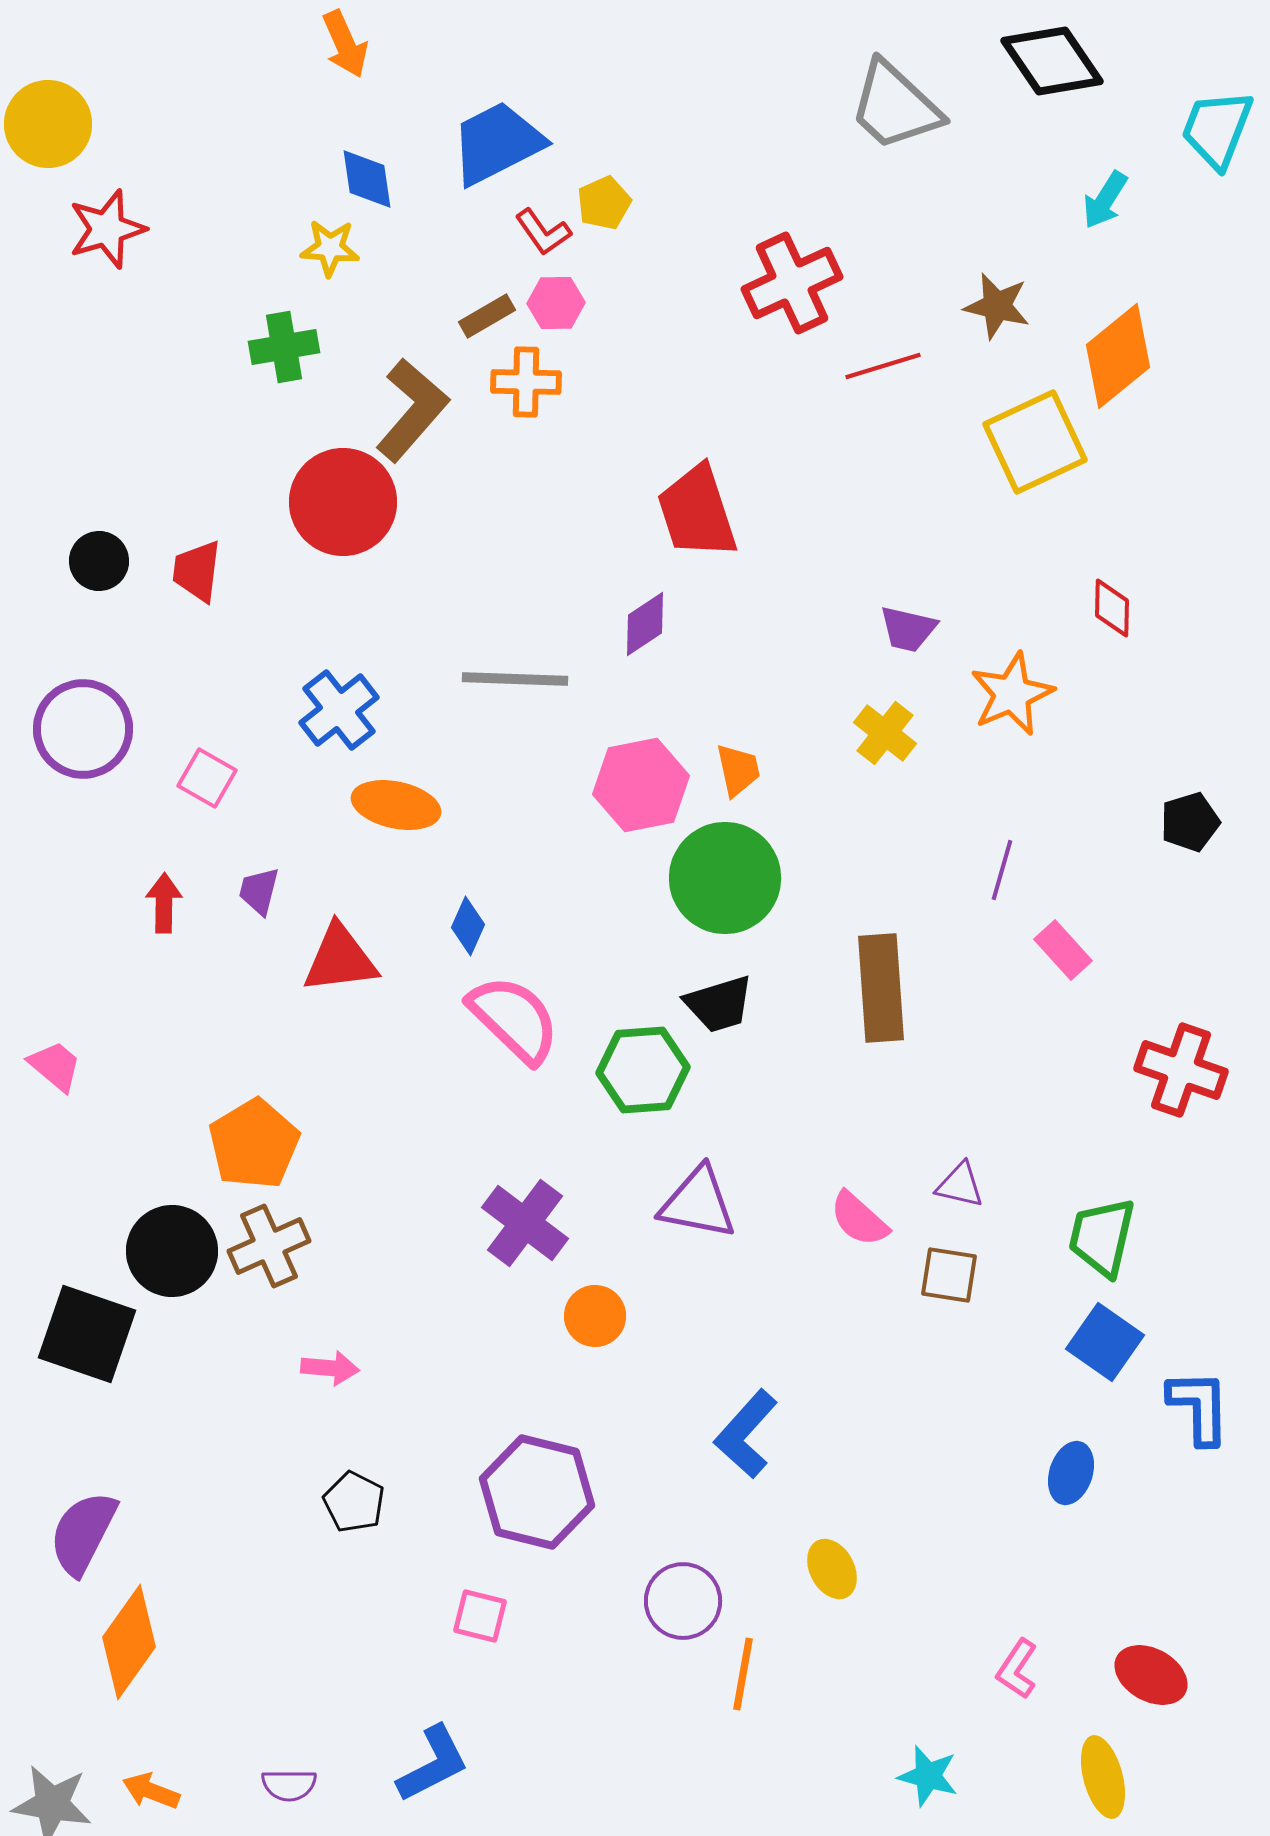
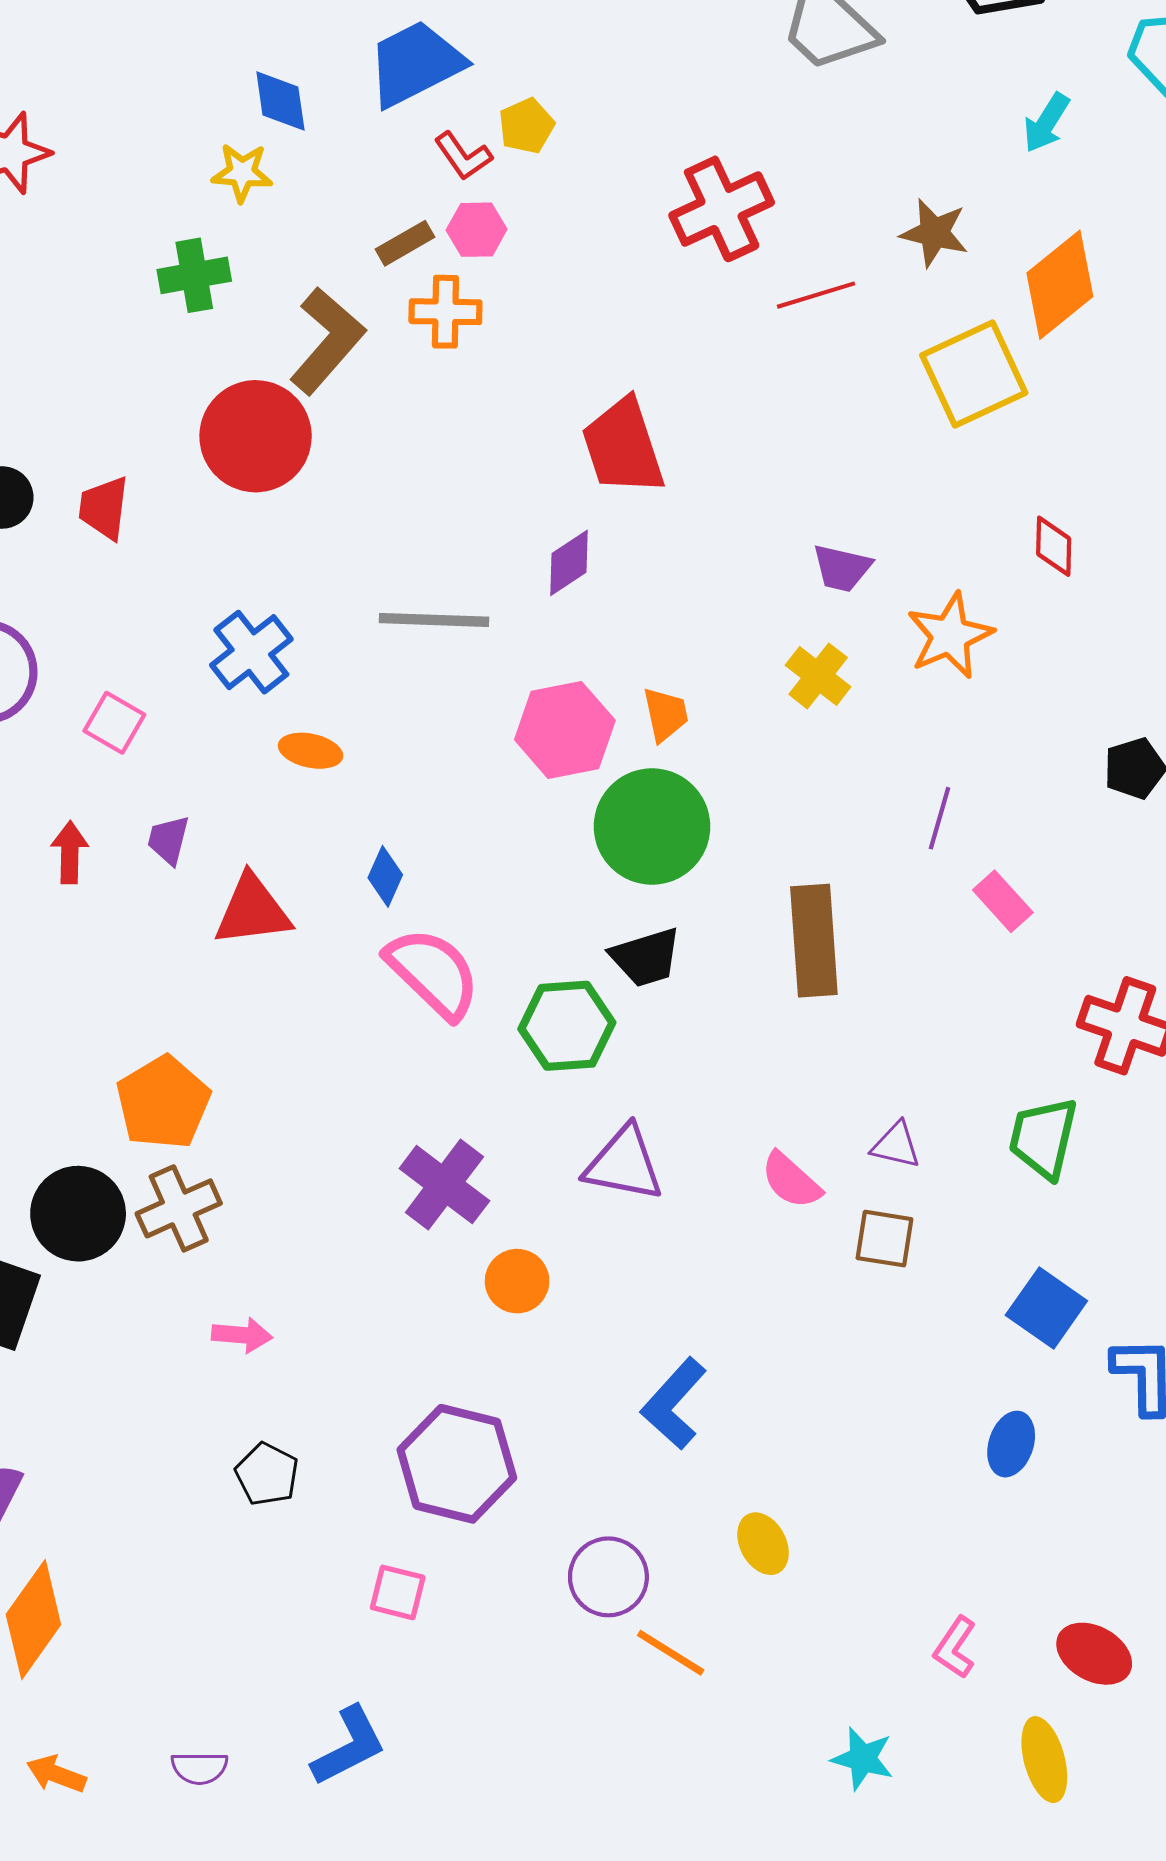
orange ellipse: (396, 805) -> (311, 751), size x0.7
green trapezoid: (1102, 1237) -> (1043, 1138), moved
orange line: (743, 1674) -> (671, 1653), turned -68

